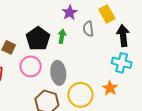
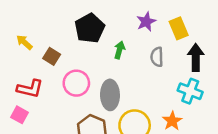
purple star: (70, 12) -> (146, 22), moved
gray semicircle: (88, 29) -> (157, 57), moved
black pentagon: (38, 39) -> (90, 28), moved

